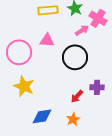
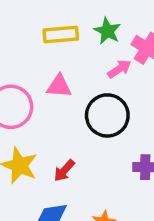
red arrow: (77, 96) -> (64, 171), moved

